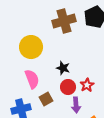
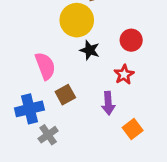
yellow circle: (31, 47) -> (77, 20), moved
red circle: (68, 87) -> (131, 40), moved

